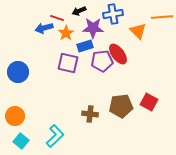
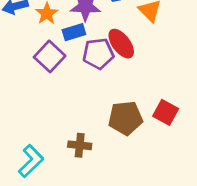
purple square: (68, 63) -> (50, 56), turned 30
brown cross: (90, 114) -> (80, 145), moved

